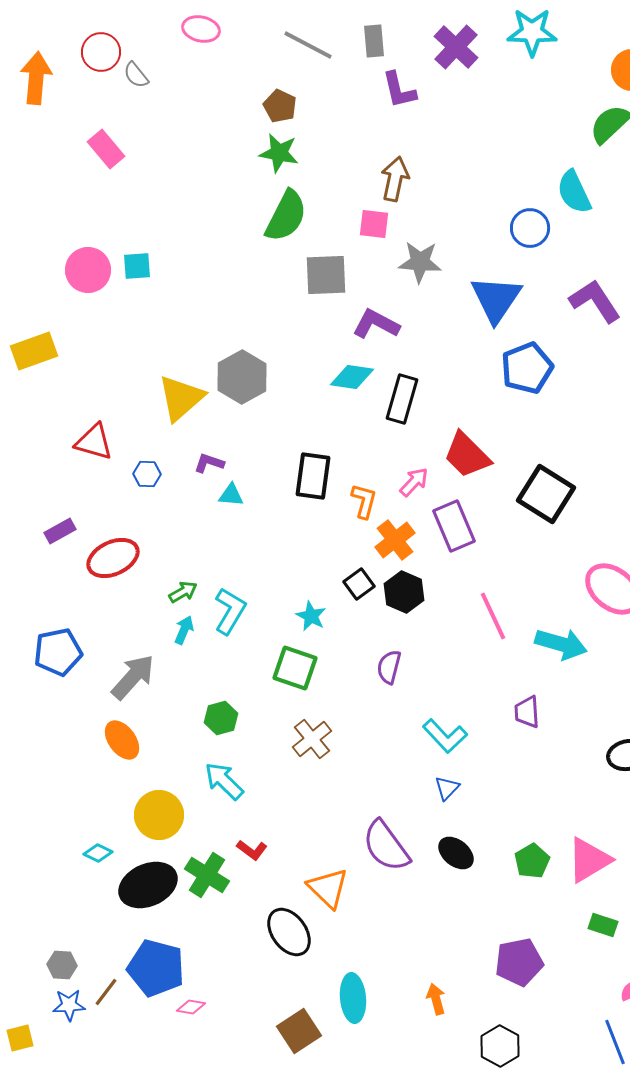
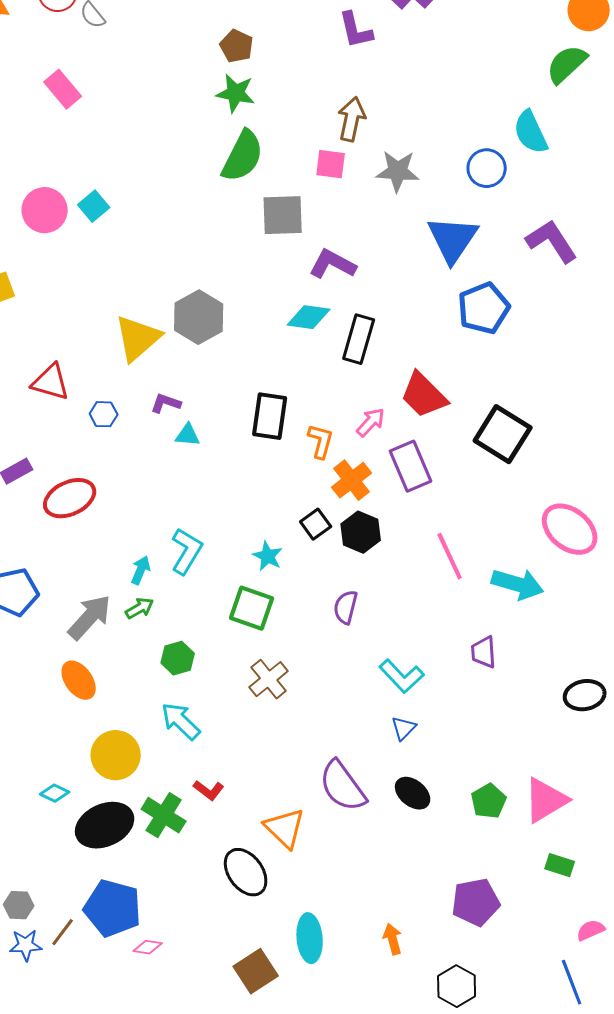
gray star: (420, 262) -> (398, 171), moved
cyan square: (137, 266) -> (94, 206), turned -36
green arrow: (183, 592) -> (140, 608), moved

